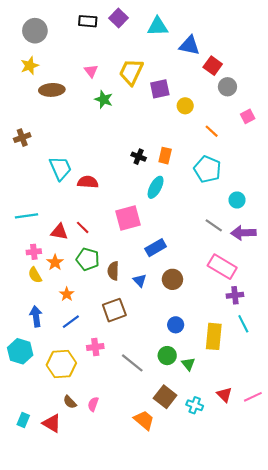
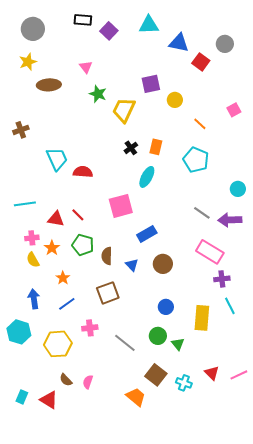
purple square: (119, 18) -> (109, 31), moved
yellow trapezoid: (131, 72) -> (124, 110), moved
gray circle: (227, 87) -> (225, 44), moved
black cross: (139, 157) -> (131, 148), turned 32
cyan circle: (237, 200) -> (238, 189), moved

